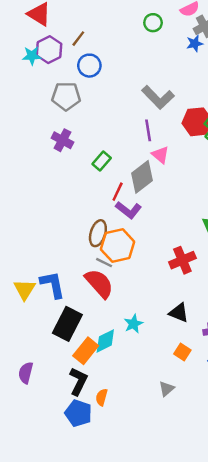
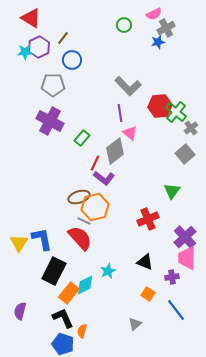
purple cross: (62, 140) -> (50, 121), size x1.5
brown ellipse: (98, 233) -> (79, 197), turned 55
black L-shape: (78, 381) -> (63, 318), turned -50

